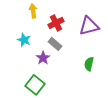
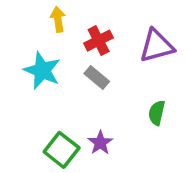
cyan star: (24, 40) -> (42, 70), size x1.5
purple star: (43, 58) -> (100, 143), moved

